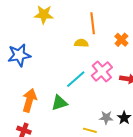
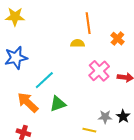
yellow star: (44, 15) -> (15, 17), moved
cyan line: (76, 79) -> (44, 80), moved
orange arrow: (29, 100) -> (28, 102), turned -60

